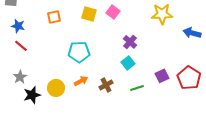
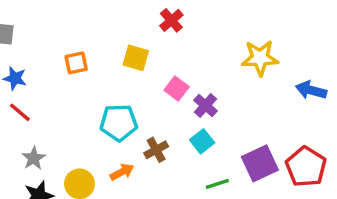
pink square: (113, 12) -> (177, 89), moved
purple square: (162, 76) -> (260, 163), size x1.5
gray star: (20, 77) -> (34, 158), moved
brown cross: (106, 85) -> (156, 150), moved

